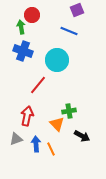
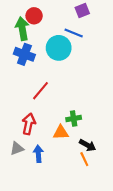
green arrow: (21, 27) -> (22, 29), size x1.5
cyan circle: (57, 60) -> (59, 48), moved
orange triangle: (57, 124) -> (61, 132), turned -49
orange line: (51, 149) -> (84, 159), moved

